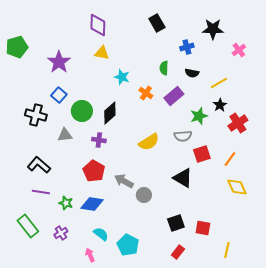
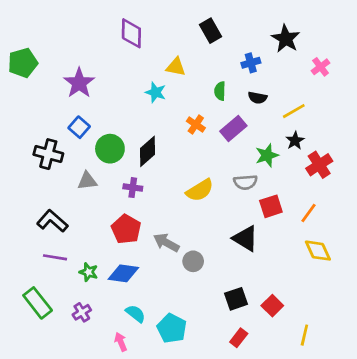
black star: (213, 29) -> (286, 39), turned 30
yellow triangle: (102, 53) -> (176, 67), moved
cyan star: (122, 77) -> (156, 92), moved
red square: (203, 228) -> (272, 306), turned 35

